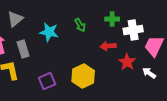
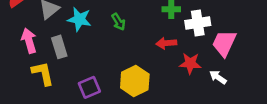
green arrow: (80, 25) -> (118, 22), moved
cyan star: (49, 32) -> (79, 19), moved
red star: (127, 62) -> (190, 63), turned -30

